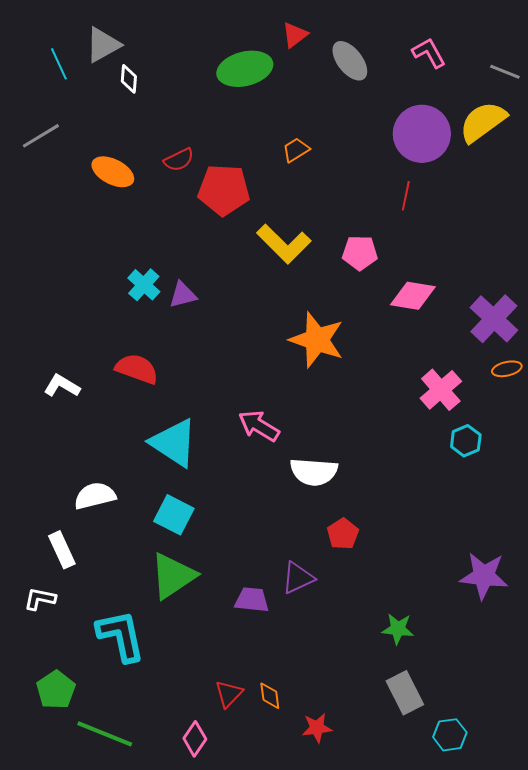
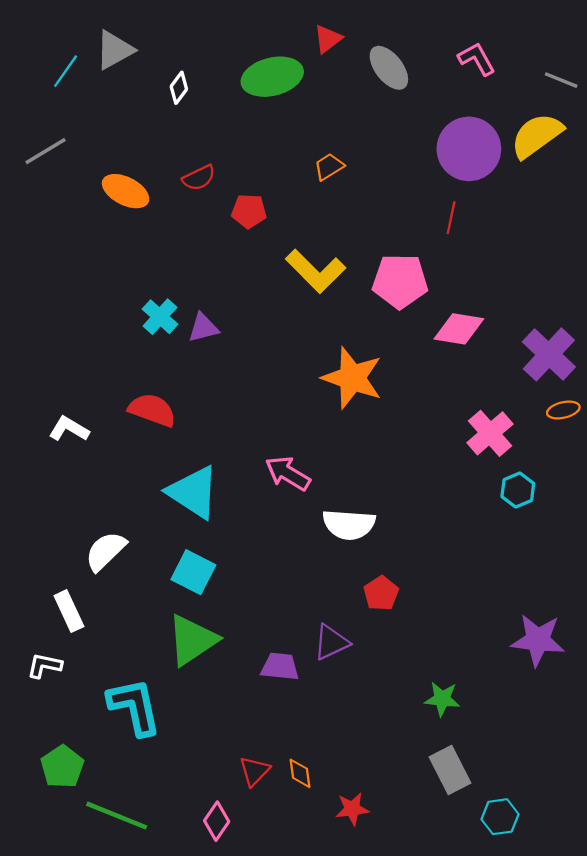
cyan line: (59, 64) -> (66, 71), turned 60
white diamond: (129, 79) -> (179, 88), moved, turned 32
red pentagon: (224, 190) -> (249, 211), size x0.6
pink pentagon: (360, 253) -> (400, 281), size x1.4
white semicircle: (95, 496) -> (106, 551), turned -30

